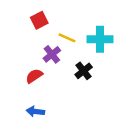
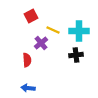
black cross: (84, 71) -> (76, 55), moved, turned 32
red semicircle: (34, 76) -> (27, 60), turned 120

